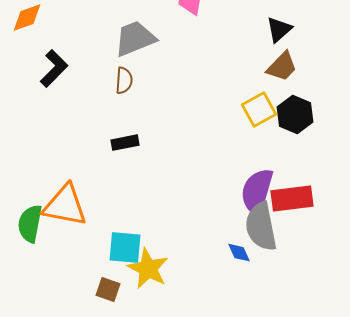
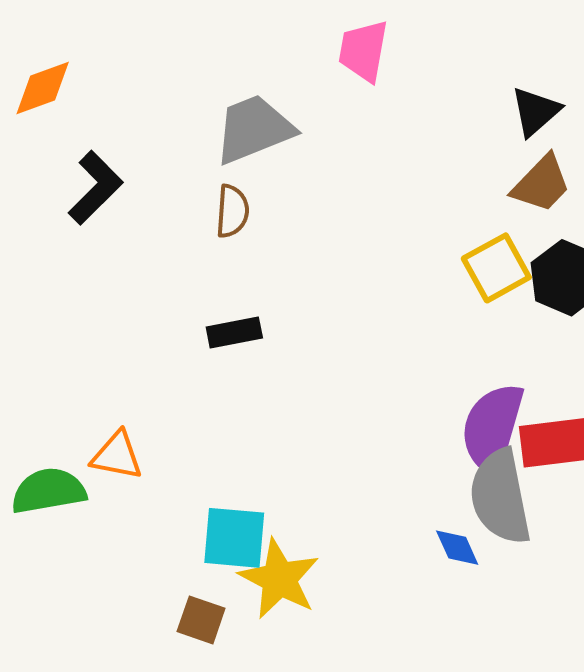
orange triangle: (65, 206) -> (117, 456), size x0.6
green semicircle: (30, 224) -> (48, 491), turned 69

